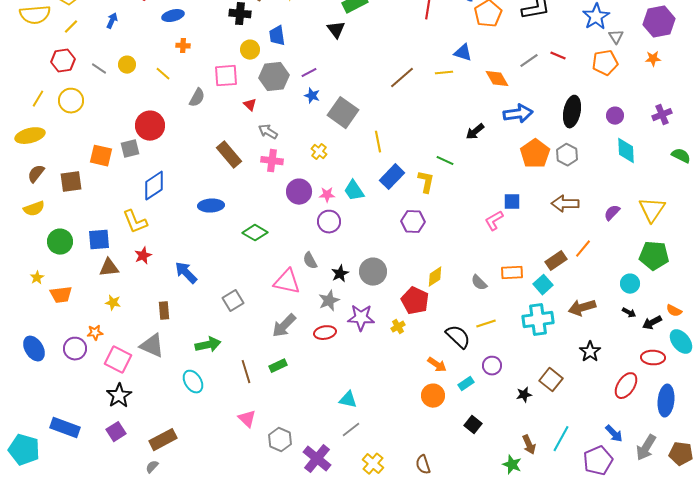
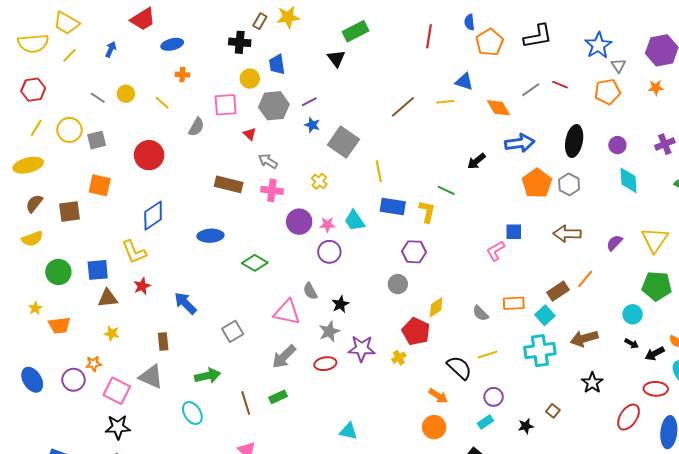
red hexagon: (63, 61) -> (33, 90), moved
gray square: (130, 149) -> (97, 140), moved
brown rectangle: (229, 155) -> (229, 184), turned -36
blue rectangle: (392, 177) -> (393, 207), turned 55
gray circle: (373, 272) -> (398, 284), moved, size x0.7
brown square: (551, 380) -> (553, 411), size x0.6
cyan rectangle: (466, 384) -> (485, 422), moved
black star: (119, 396) -> (118, 427), turned 30

